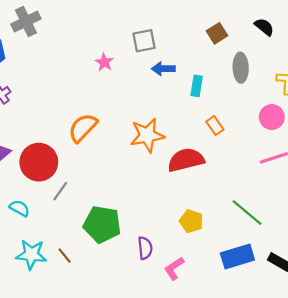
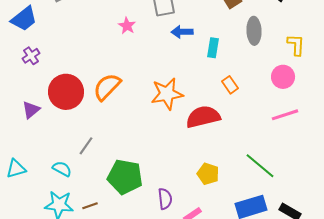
red circle: (39, 162) -> (66, 92), moved
cyan semicircle: (19, 208) -> (62, 169), moved
brown line: (65, 256) -> (90, 206), turned -70

